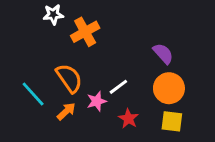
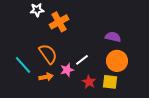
purple semicircle: (163, 54) -> (113, 37), turned -35
orange arrow: (66, 111) -> (46, 77), turned 32
yellow square: (172, 121) -> (110, 82), moved

